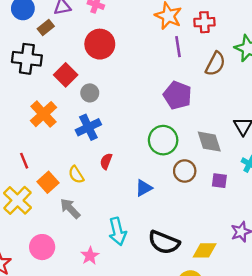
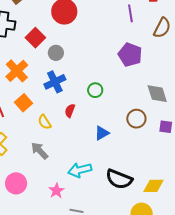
green circle: (163, 140) -> (95, 90), moved, size x0.6
orange square: (48, 182) -> (23, 103), moved
cyan arrow: (118, 231) -> (80, 170), turned 90

